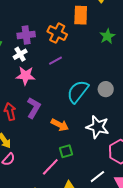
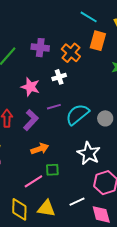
white cross: (20, 54) -> (59, 77), moved
purple line: (56, 61) -> (54, 107), moved
orange arrow: (60, 125) -> (40, 149), moved, turned -60

